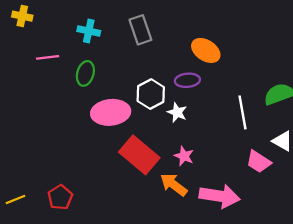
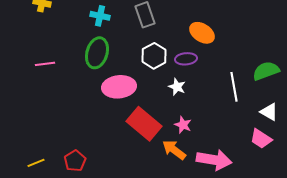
pink line: (48, 57) -> (45, 64), moved
green ellipse: (85, 73) -> (97, 53), size x1.4
white hexagon: (151, 94) -> (154, 56), moved
pink trapezoid: (259, 162) -> (261, 139), moved

